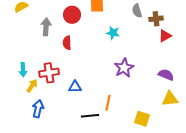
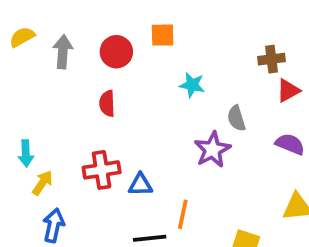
gray semicircle: (137, 11) -> (236, 118), moved
gray arrow: (46, 27) -> (63, 52), moved
red cross: (49, 73) -> (102, 170), moved
purple semicircle: (166, 75) -> (290, 144), moved
blue triangle: (75, 87) -> (140, 185), moved

